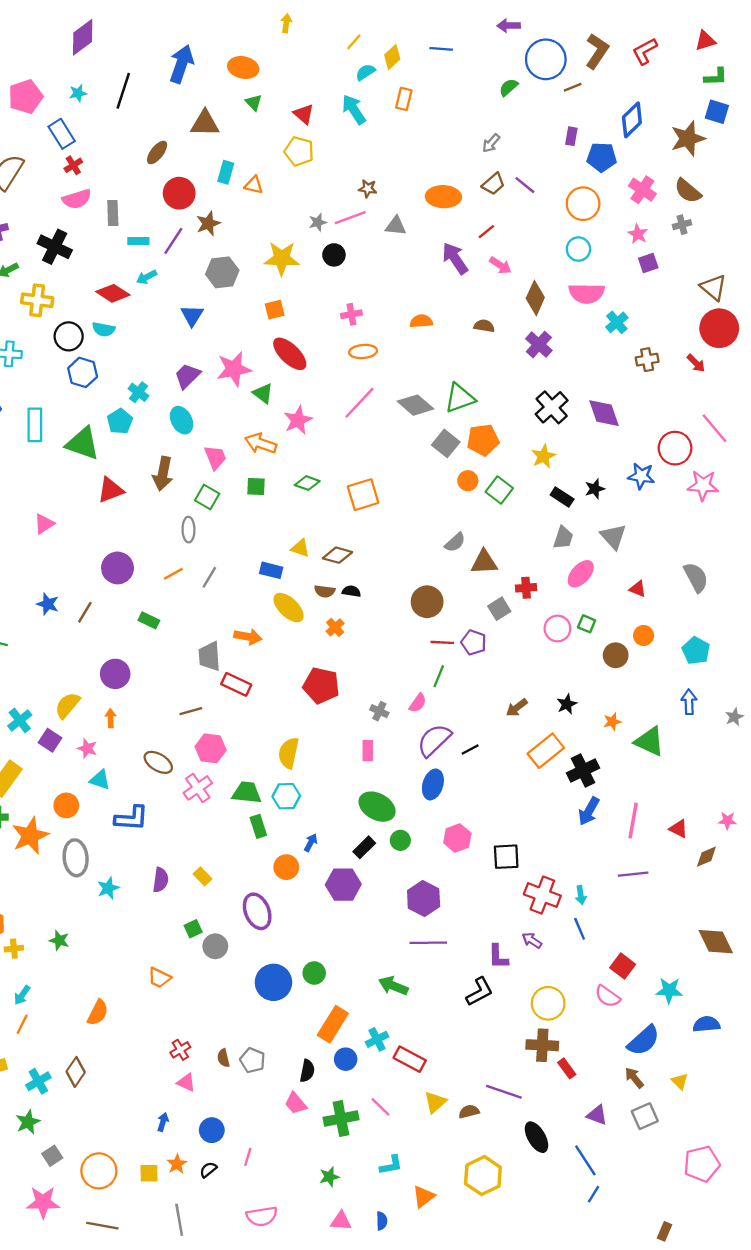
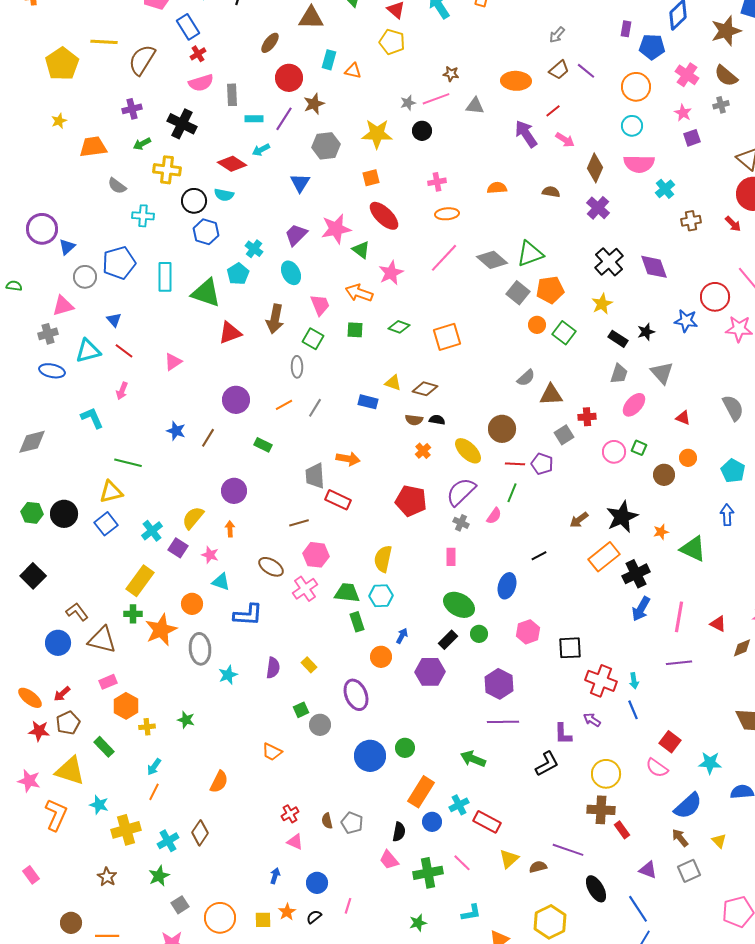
yellow ellipse: (289, 608) -> (468, 451), moved
black star: (567, 704) -> (622, 517), size x1.8
purple semicircle: (434, 740) -> (461, 492), moved

